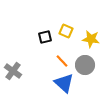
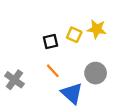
yellow star: (91, 39) -> (97, 29), moved
orange line: (62, 61) -> (53, 71), moved

